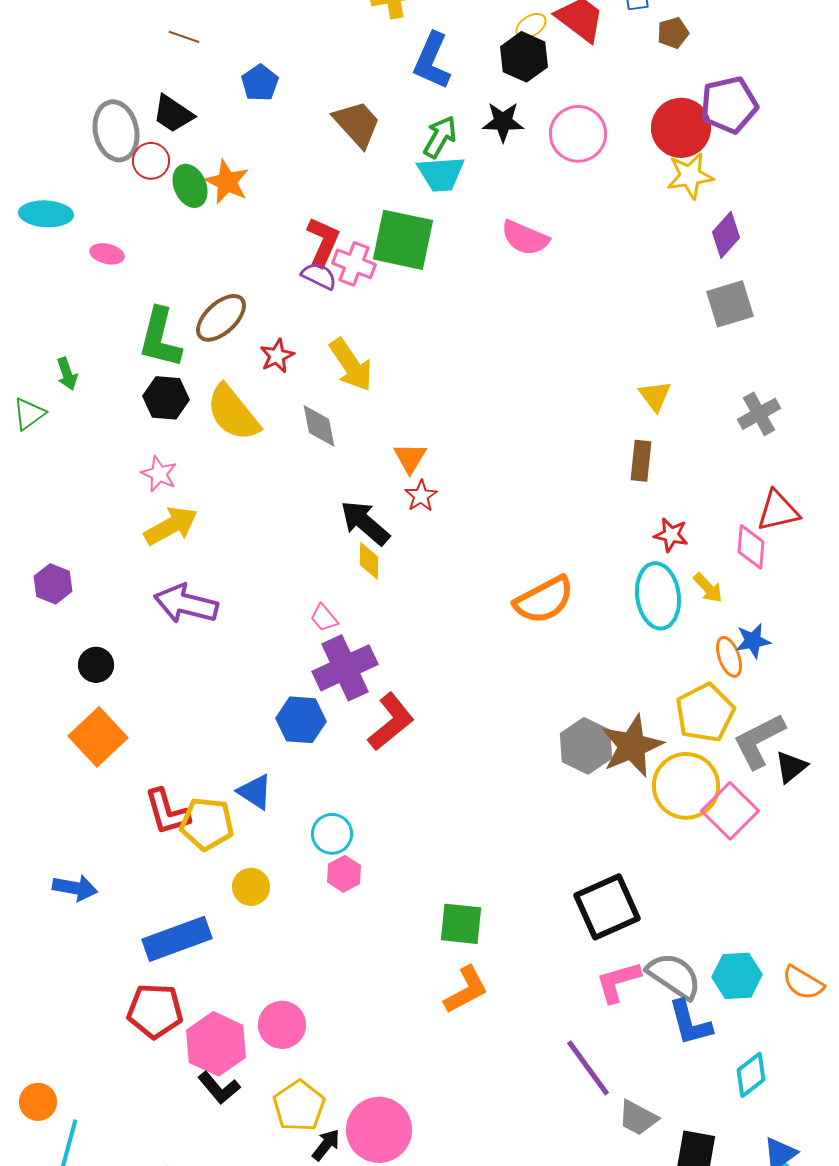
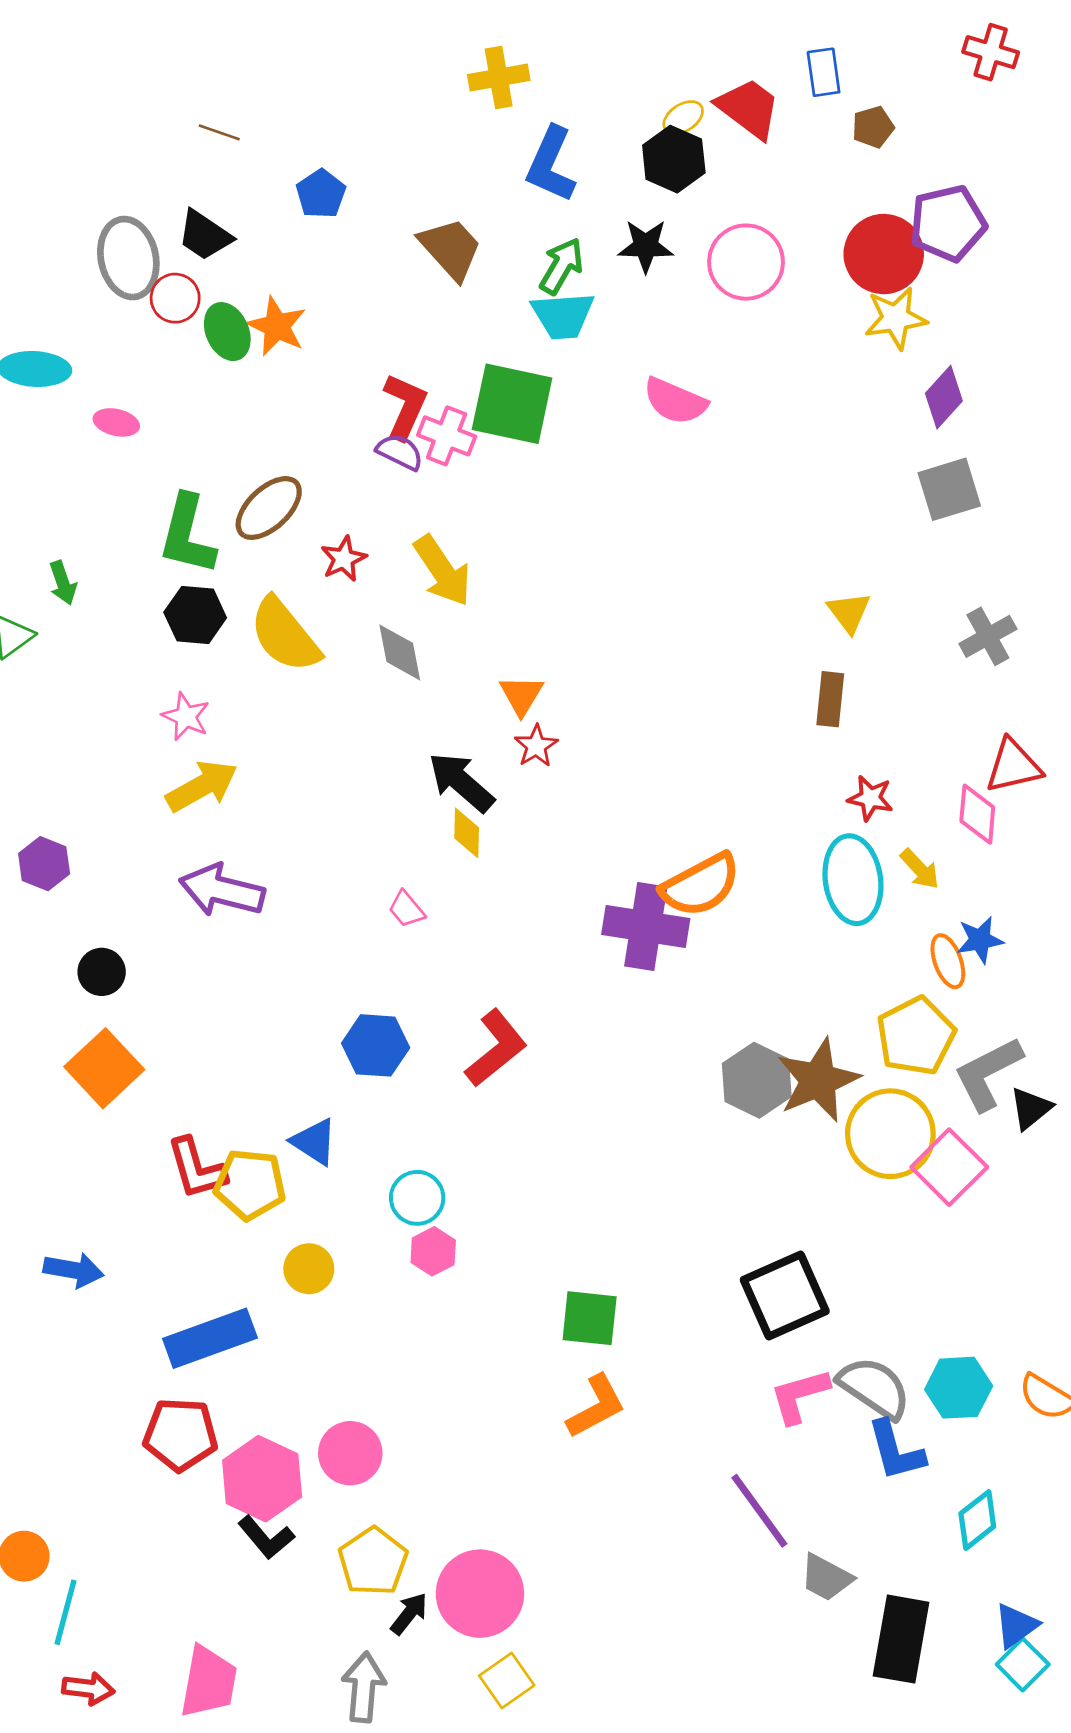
purple cross: (345, 668) -> (646, 926), moved, turned 34

